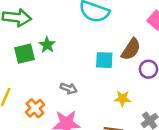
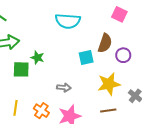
green square: (24, 54) -> (21, 69), turned 30
yellow star: (123, 98) -> (109, 84), size x1.6

